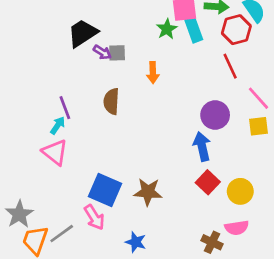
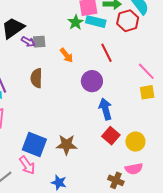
cyan rectangle: (194, 29) -> (96, 22), turned -54
red line: (230, 66) -> (106, 53), moved
orange arrow: (153, 73) -> (67, 55), turned -35
purple circle: (215, 115) -> (92, 81), moved

